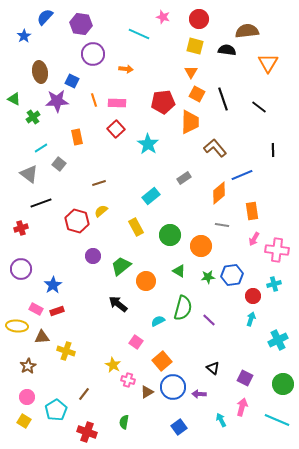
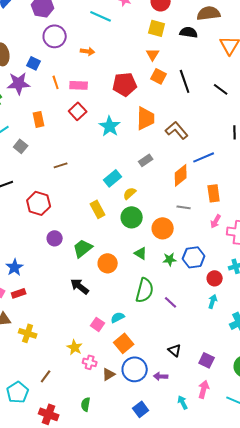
orange trapezoid: (190, 122) -> (146, 118), moved
yellow semicircle: (101, 211) -> (130, 193), moved
cyan semicircle: (158, 321) -> (118, 317), moved

